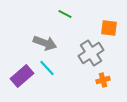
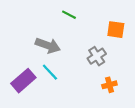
gray cross: (91, 53) -> (97, 56), size x0.7

